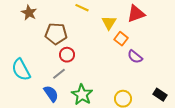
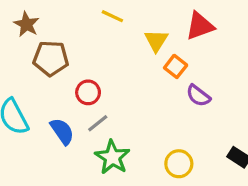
brown pentagon: (56, 34) -> (51, 58), moved
gray line: (59, 74) -> (98, 123), moved
blue semicircle: (51, 94) -> (62, 131), moved

